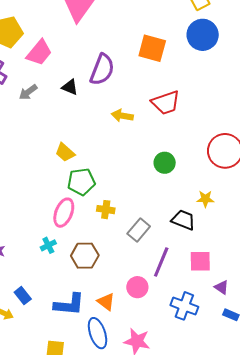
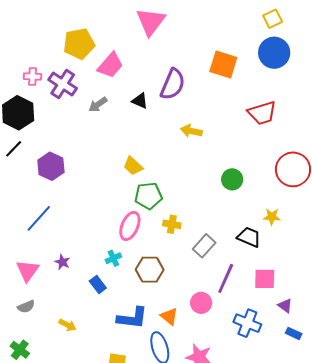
red trapezoid: (166, 103) -> (262, 113), moved
blue rectangle: (23, 296) -> (98, 284), moved

